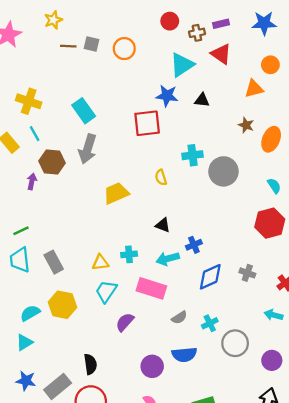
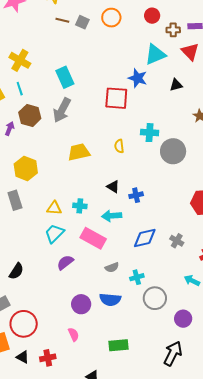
orange circle: (124, 49) -> (111, 18), moved
black triangle: (202, 100) -> (176, 85), moved, turned -32
blue cross: (194, 245) -> (136, 195), moved
yellow hexagon: (62, 305) -> (26, 168), moved
black semicircle: (90, 364) -> (16, 271), moved, turned 30

